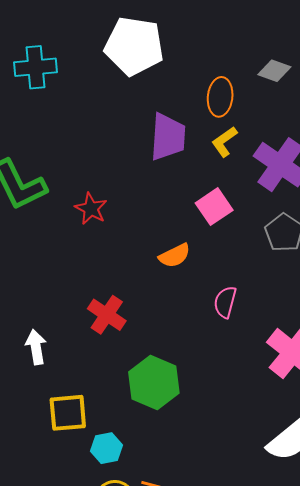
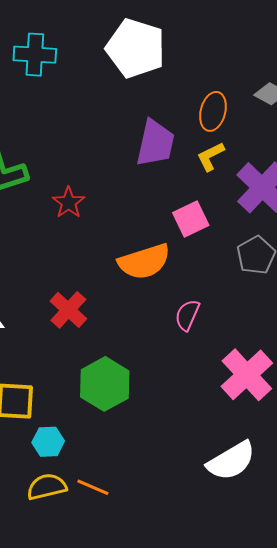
orange semicircle: (175, 256) -> (144, 262), size x1.6

